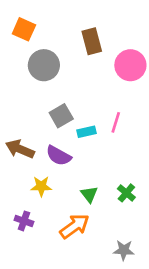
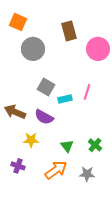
gray square: (61, 116) -> (46, 87), turned -30
gray star: (124, 250) -> (87, 174), moved

